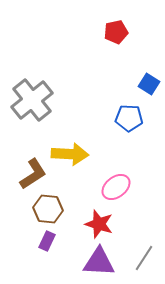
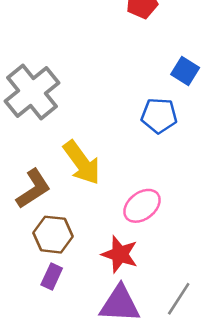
yellow arrow: (70, 154) -> (82, 163), turned 51

